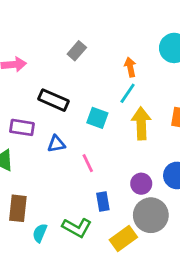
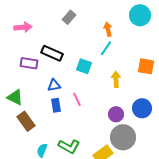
yellow arrow: (141, 123) -> (116, 79), moved, size x0.7
purple rectangle: (22, 127) -> (29, 63), moved
blue rectangle: (103, 201) -> (56, 105), moved
brown rectangle: (18, 208) -> (26, 121), moved, turned -42

